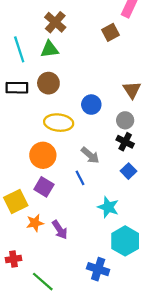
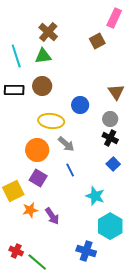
gray arrow: (90, 155) -> (66, 144), moved
red cross: (14, 259) -> (16, 251), moved, turned 32

